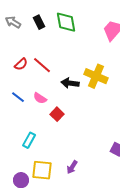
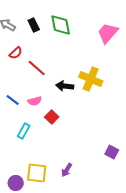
red semicircle: (21, 64) -> (16, 53), moved
pink semicircle: (40, 98) -> (35, 101), turned -48
cyan rectangle: (29, 140) -> (24, 131), moved

